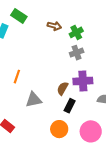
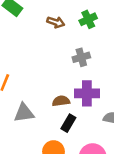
green cross: (76, 32) -> (88, 19), moved
brown semicircle: (63, 88) -> (61, 101), turned 48

